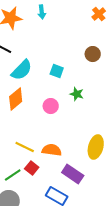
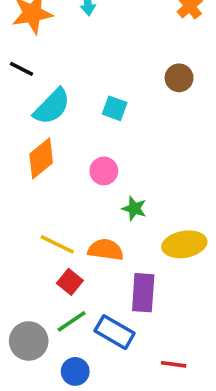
green star: (77, 94) -> (134, 209), moved
yellow ellipse: (96, 147) -> (184, 244), turned 65
purple rectangle: (73, 174) -> (143, 293), turned 60
green line: (13, 175) -> (72, 321), moved

